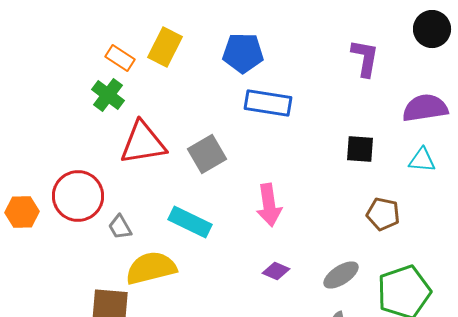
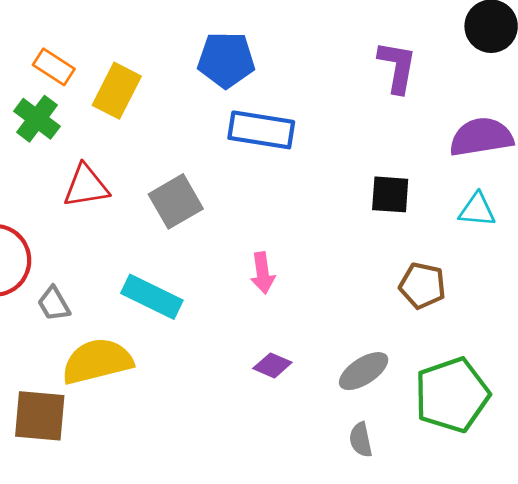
yellow rectangle: (165, 47) -> (117, 91), moved
red triangle: (143, 143) -> (86, 186), size x0.7
pink arrow: (269, 205) -> (263, 273), size x0.7

